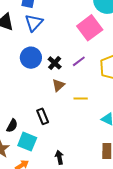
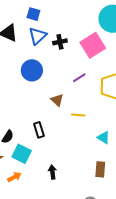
black cross: (55, 63) -> (60, 42), moved, turned 32
brown triangle: (58, 85) -> (57, 100), turned -40

